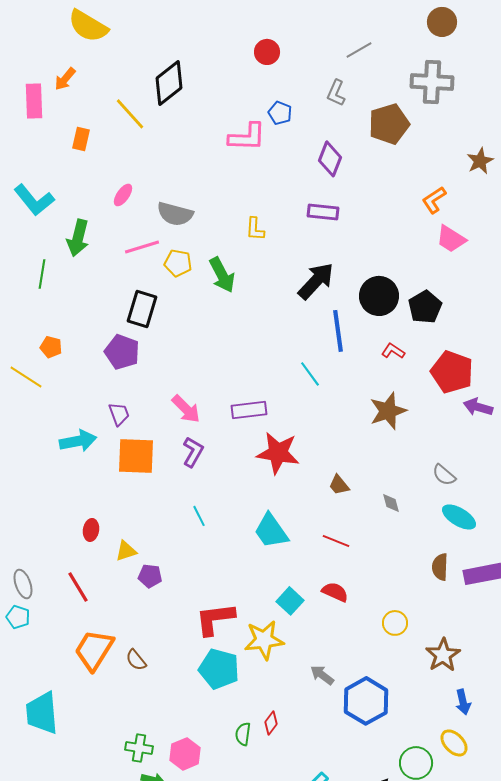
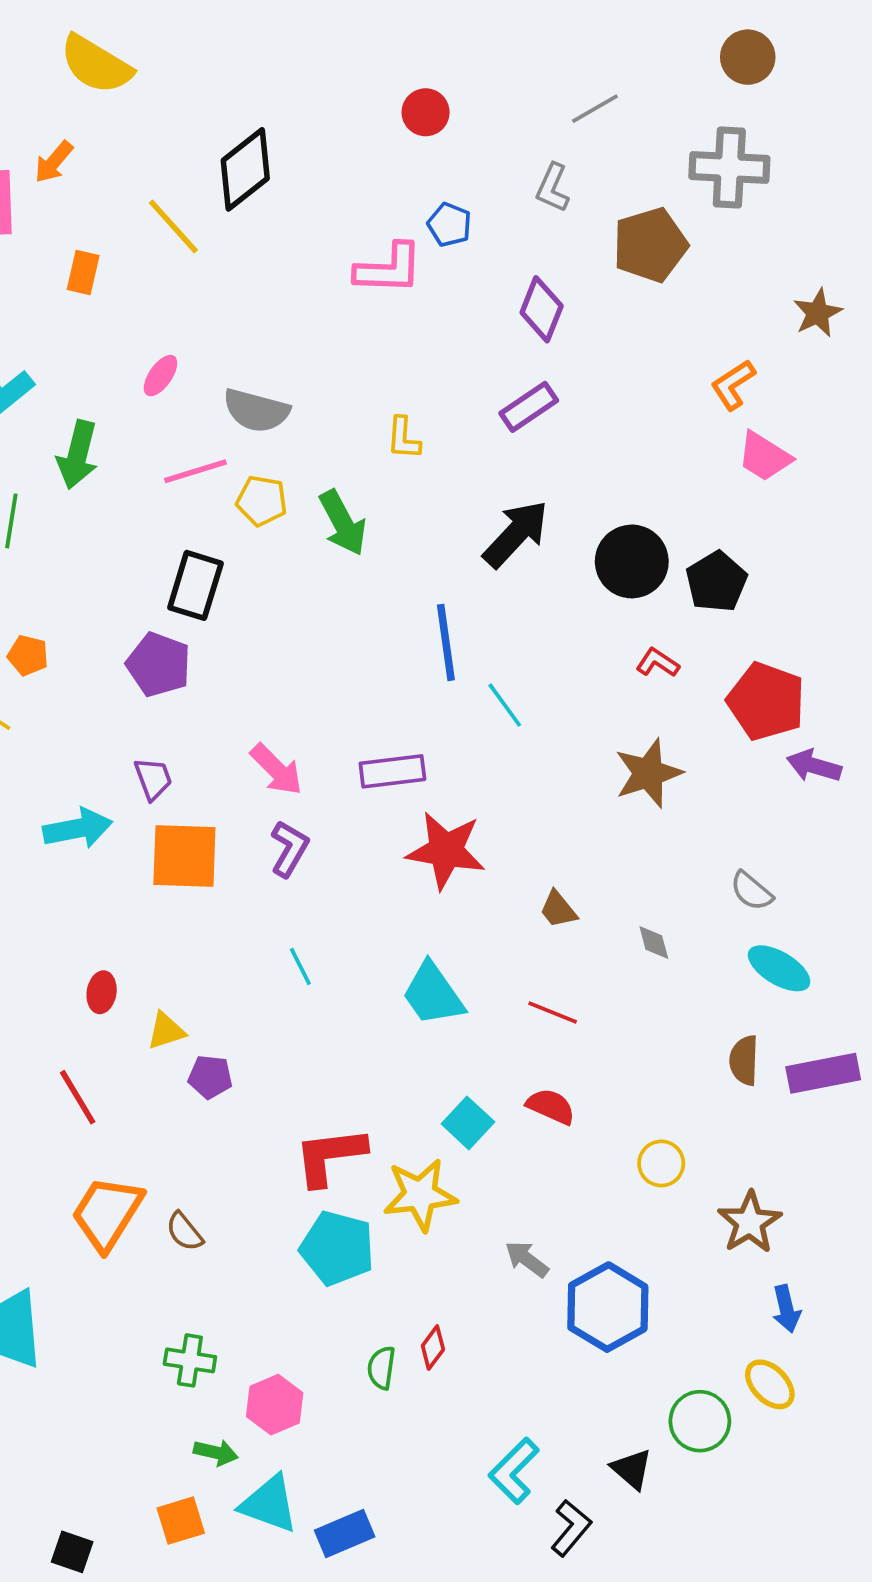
purple rectangle: (323, 212) -> (529, 407), turned -40
blue line: (338, 331) -> (446, 642), moved
green cross: (139, 748) -> (190, 1360), moved

